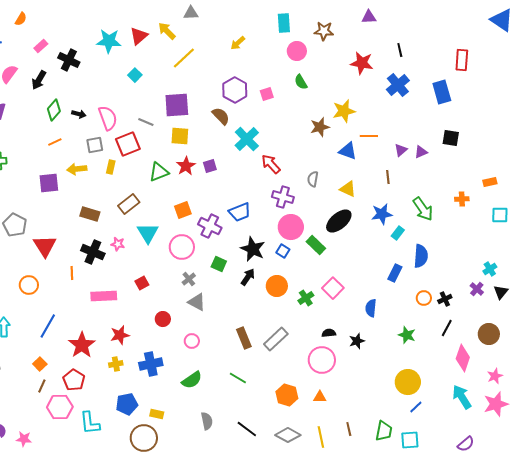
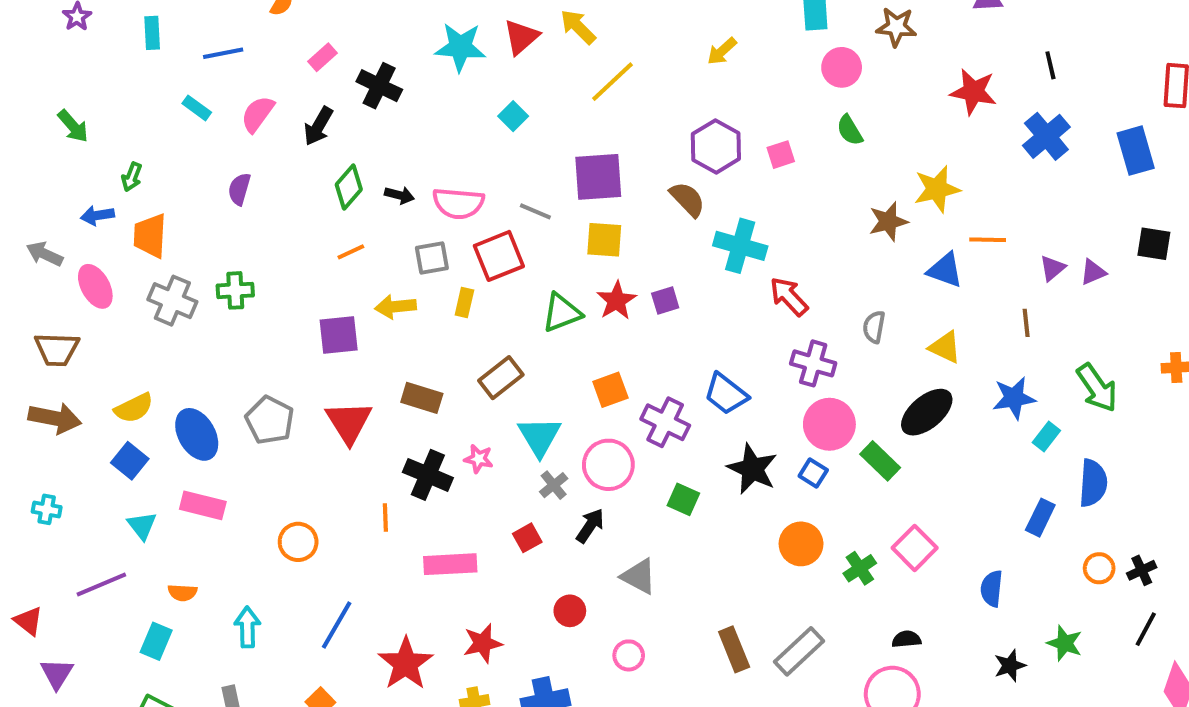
pink semicircle: (108, 118) -> (458, 203), turned 115
cyan cross: (247, 139) -> (740, 246), turned -30
blue trapezoid: (240, 212) -> (726, 394), turned 60
red triangle: (45, 246) -> (349, 422), moved
black arrow: (248, 277) -> (590, 526), moved
gray cross: (189, 279) -> (554, 485), moved
black star: (357, 341) -> (1010, 666), moved

